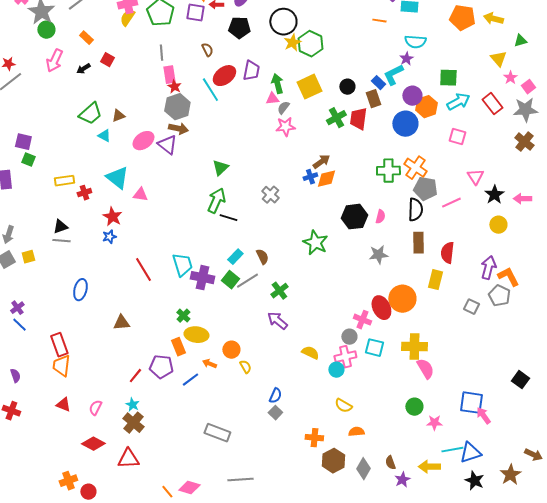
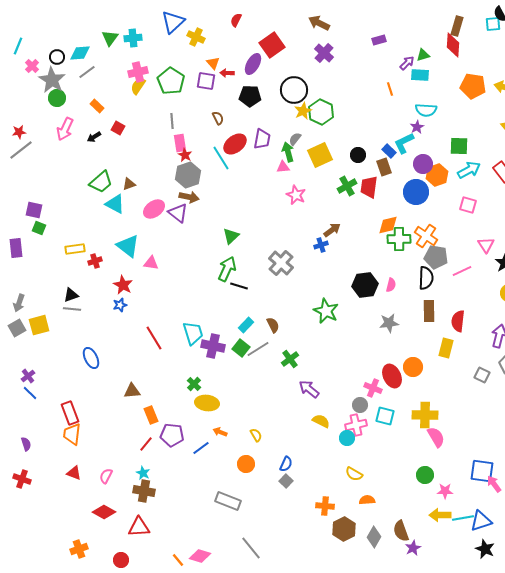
orange line: (379, 21) -> (390, 89), turned 64
gray semicircle: (283, 108) -> (295, 139), moved
pink star: (285, 127) -> (296, 195), turned 30
cyan triangle: (104, 136) -> (115, 204), size x1.5
orange diamond: (326, 179) -> (388, 225), moved
gray cross: (270, 195) -> (281, 263), size x1.4
yellow square: (28, 257) -> (39, 325), size x1.5
blue ellipse: (80, 290) -> (91, 358), turned -40
orange circle: (402, 299) -> (413, 367), size x0.7
purple arrow: (277, 321) -> (309, 389), moved
orange rectangle: (178, 347) -> (151, 415), moved
orange circle: (231, 350) -> (246, 464), moved
brown cross: (133, 423) -> (144, 491), turned -30
brown semicircle: (390, 463) -> (401, 531), size x1.5
yellow arrow: (429, 467) -> (440, 515), moved
gray line: (240, 480) -> (251, 548), turned 55
red circle: (88, 492) -> (121, 560), moved

